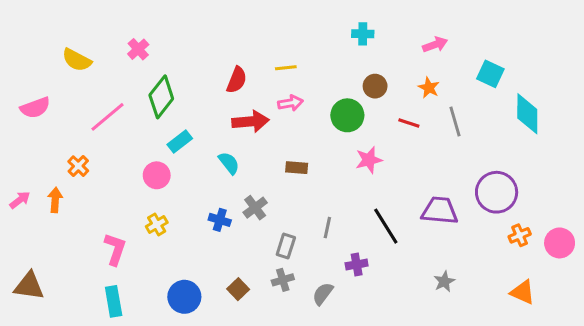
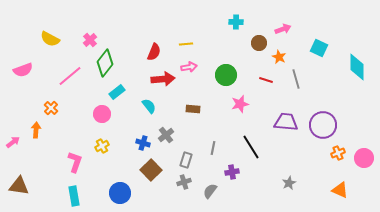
pink cross: (138, 49) -> (90, 40), moved
brown circle: (375, 86) -> (259, 43), moved
cyan diamond: (527, 114) -> (357, 67), moved
pink arrow: (20, 200) -> (13, 142), moved
purple trapezoid: (440, 211) -> (286, 122), moved
brown square: (238, 289) -> (151, 170), moved, size x1.5

